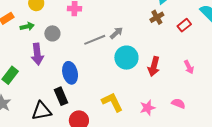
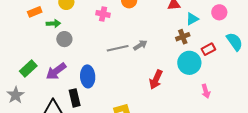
gray circle: (52, 33) -> (64, 39), moved
purple arrow: (37, 54) -> (56, 71), moved, turned 50
cyan circle: (126, 58) -> (189, 63), moved
red arrow: (154, 66) -> (156, 80), moved

